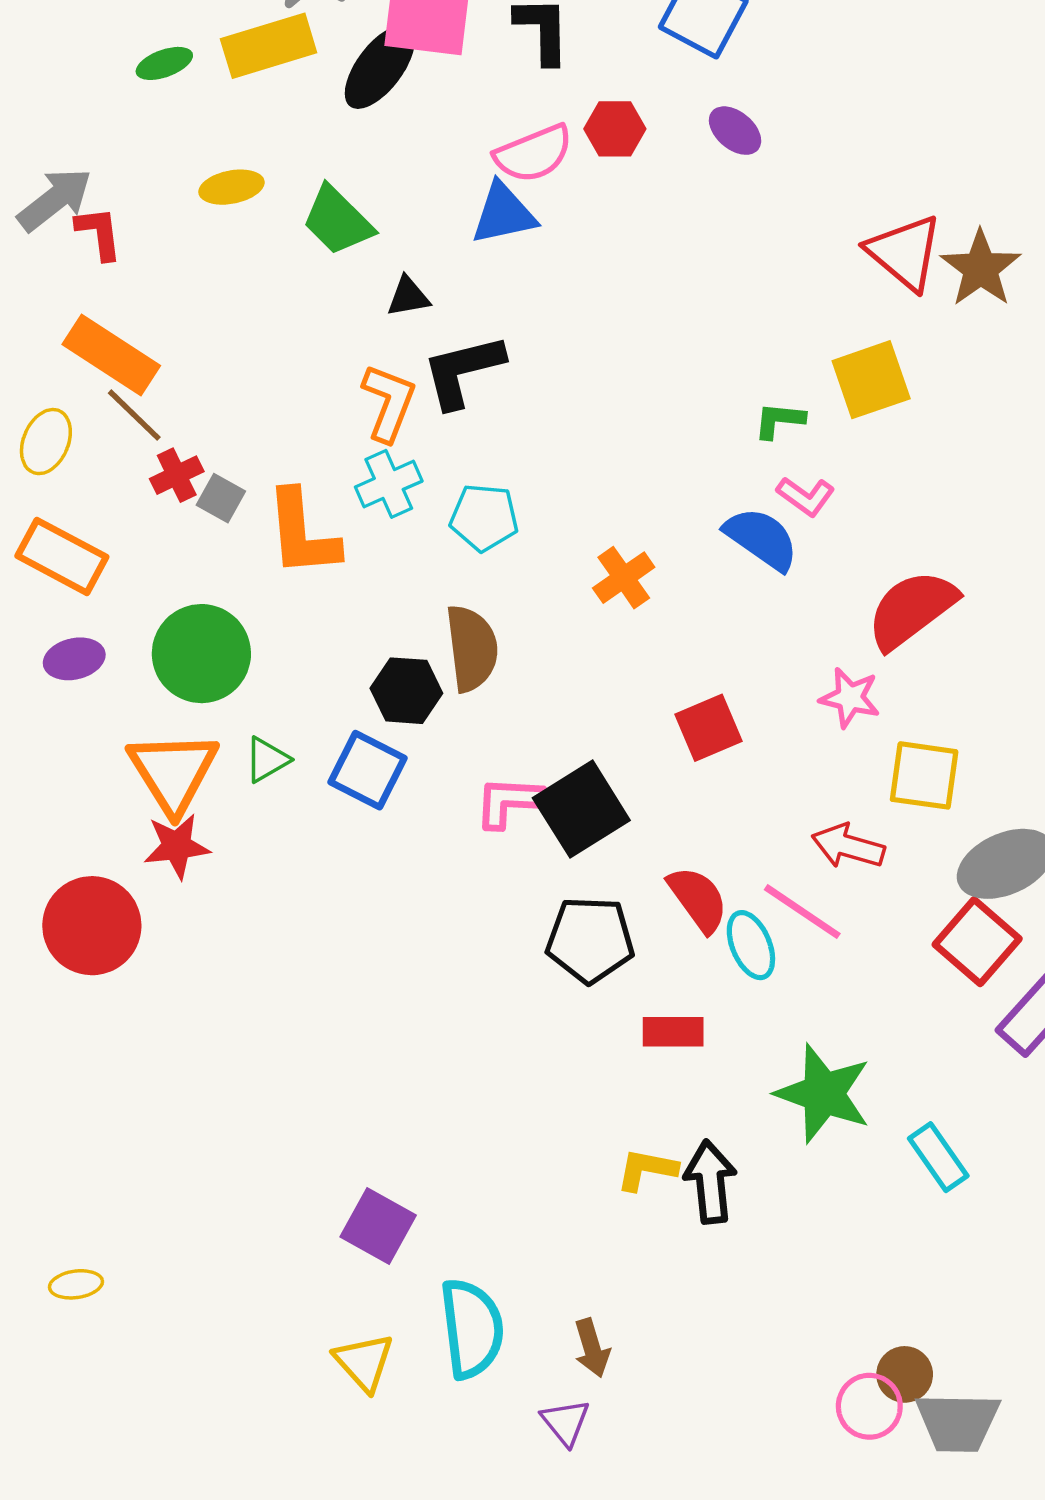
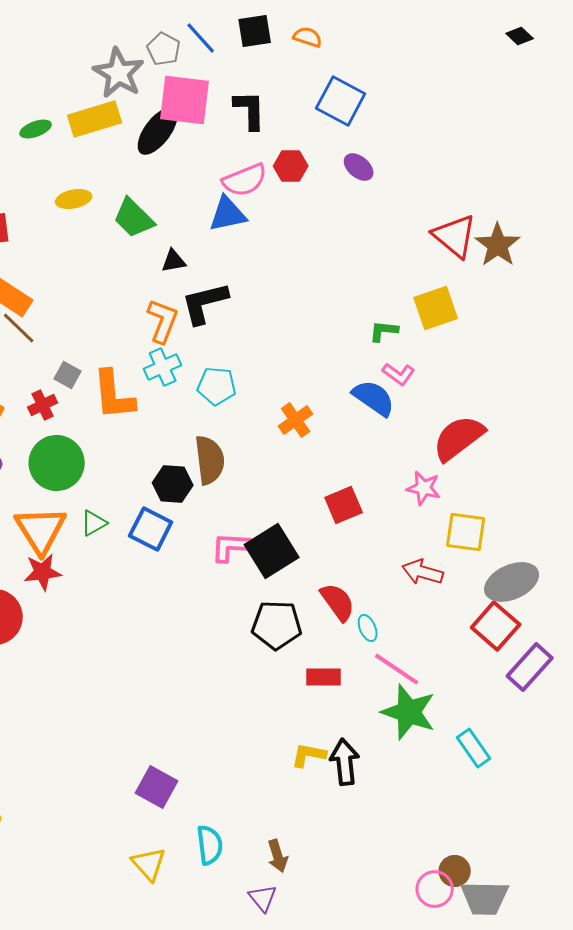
red cross: (177, 475) -> (43, 405), moved
pink line: (802, 912) -> (397, 669), moved
cyan ellipse: (751, 945) -> (368, 628), size x0.7
cyan semicircle: (472, 1329) -> (210, 845), size x0.7

